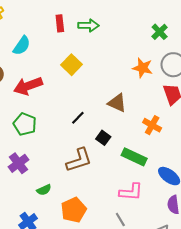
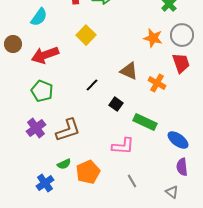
orange cross: (152, 125) -> (157, 83), moved
brown L-shape: (79, 160) -> (68, 130), moved
green semicircle: (44, 190) -> (64, 164), moved
pink L-shape: (131, 192) -> (123, 146), moved

